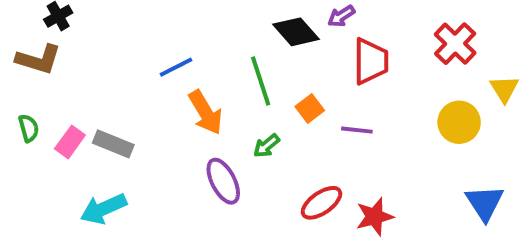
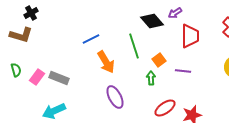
green arrow: (266, 146) -> (151, 78), moved, turned 128

